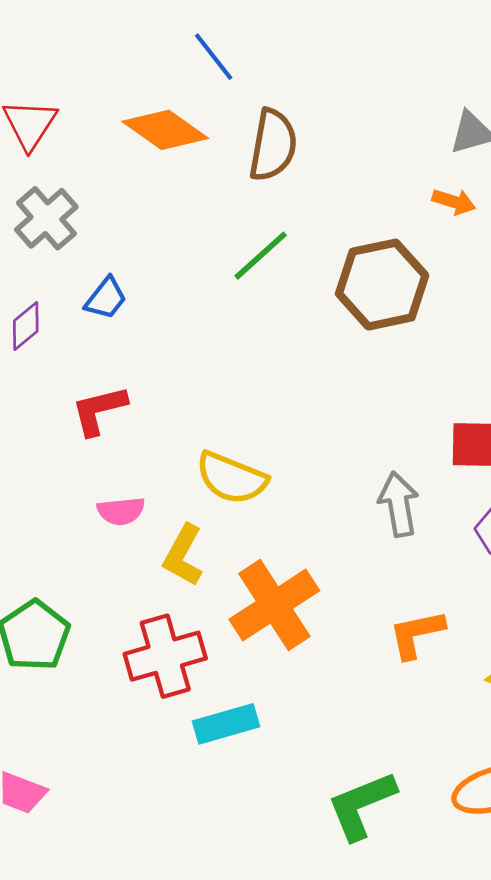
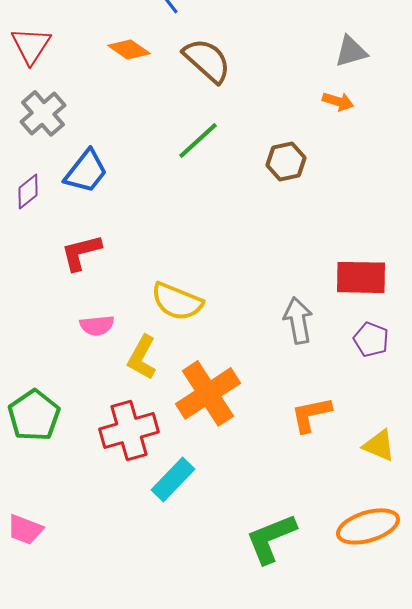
orange diamond: (165, 130) -> (129, 49), size x0.7
brown semicircle: (273, 145) -> (207, 60), turned -58
brown hexagon: (382, 285) -> (286, 161), size x0.6
blue trapezoid: (106, 298) -> (86, 171), size x1.4
cyan rectangle: (226, 724) -> (173, 479), turned -30

